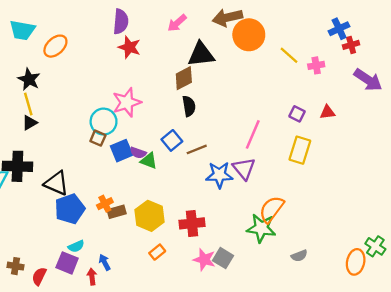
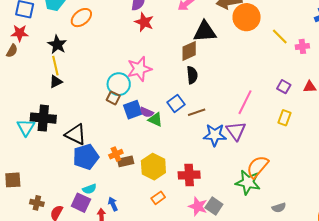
yellow rectangle: (300, 150) -> (284, 118), size x0.7

